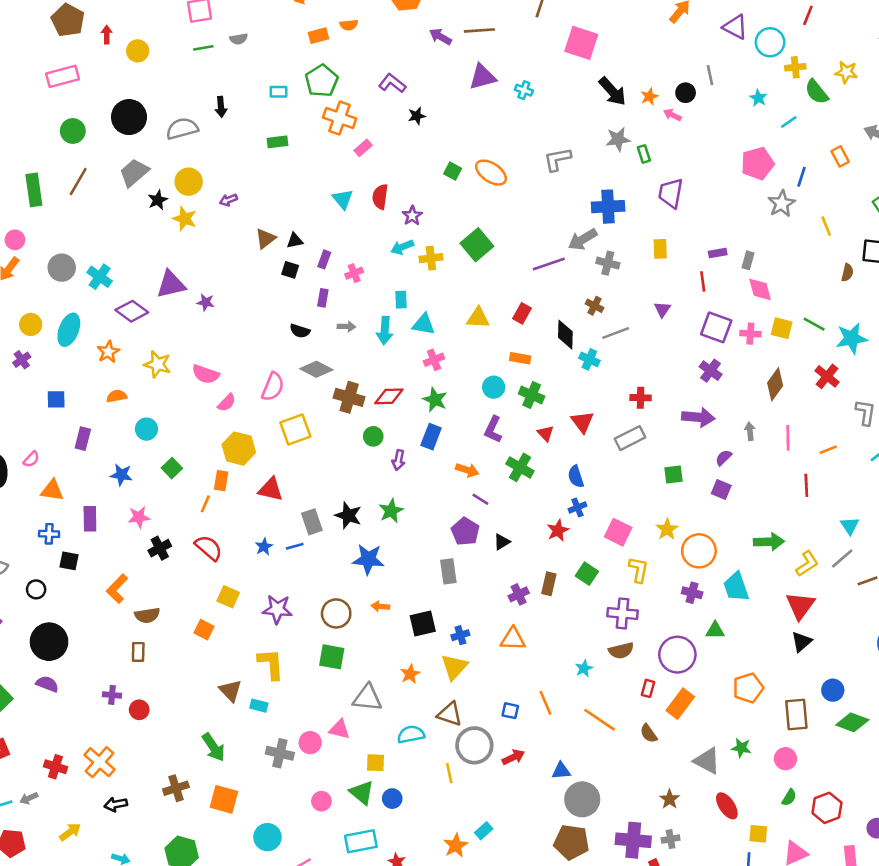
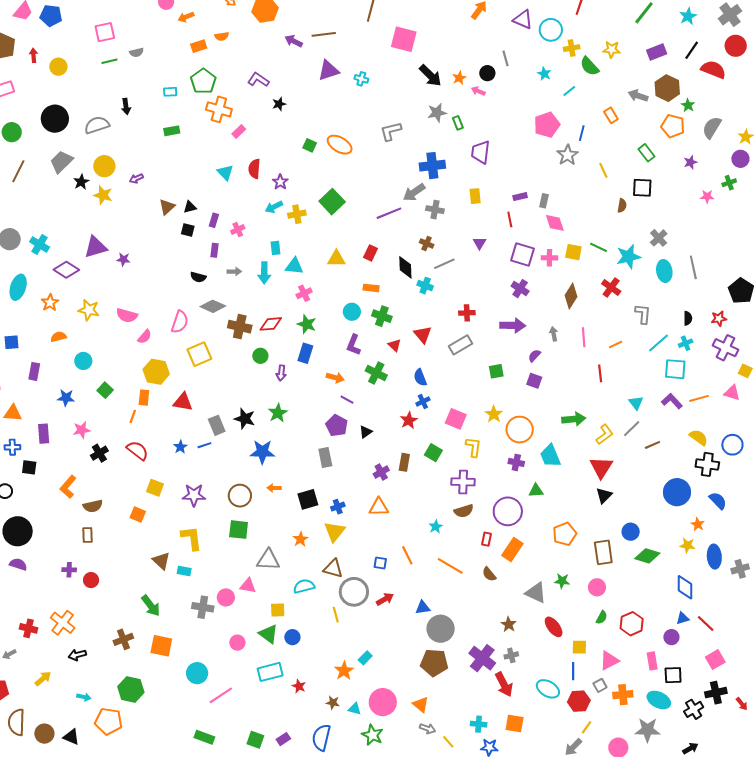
purple cross: (633, 840) -> (482, 658), turned 36

